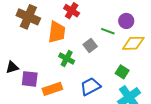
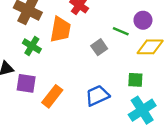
green cross: (67, 59) -> (32, 46), moved
green square: (122, 72) -> (135, 80), turned -32
orange rectangle: (52, 89) -> (52, 96), turned -36

